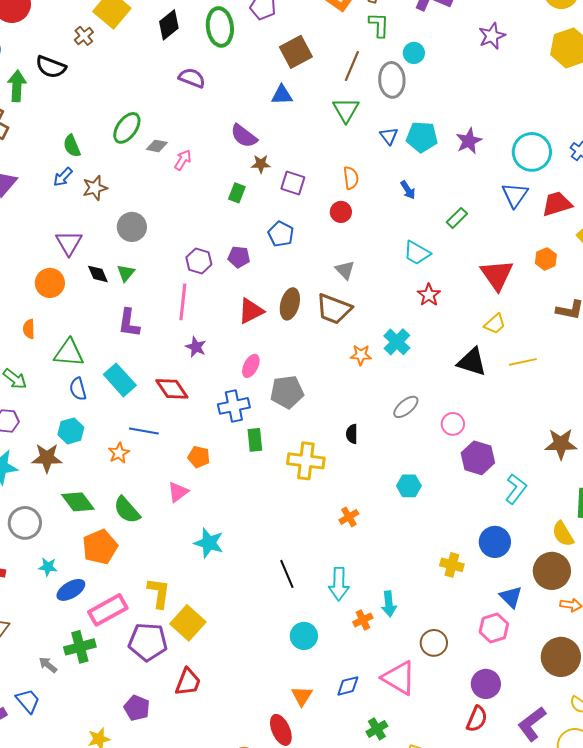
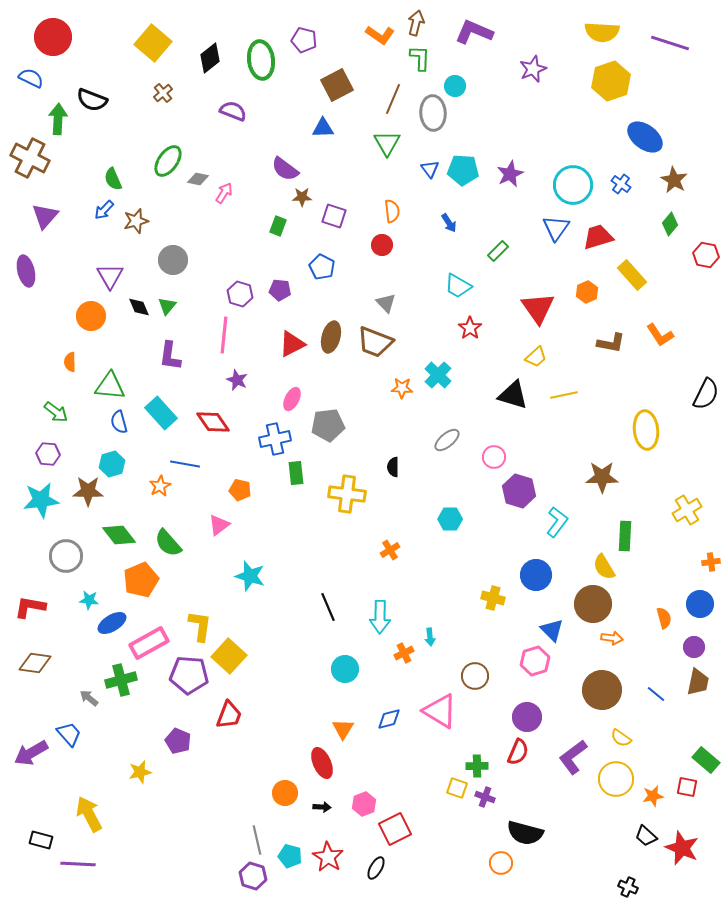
brown cross: (84, 36) -> (163, 93), moved
cyan arrow: (389, 604) -> (430, 637), size x0.7
green cross: (377, 729) -> (477, 766), moved, turned 30

